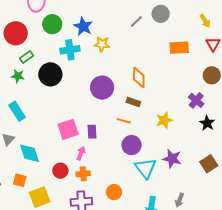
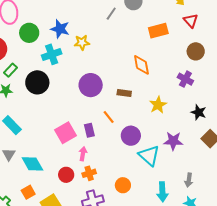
orange diamond: (139, 77) -> (141, 65), moved
orange line: (124, 121) -> (109, 117), moved, turned 48
black star: (207, 123) -> (199, 112), moved
orange square: (20, 180) -> (28, 192), turned -32

